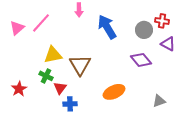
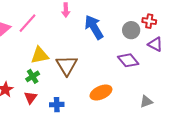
green cross: (46, 76) -> (33, 76), turned 32
red triangle: (60, 88) -> (31, 98), moved

